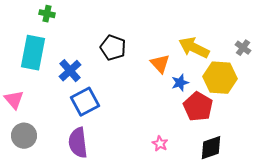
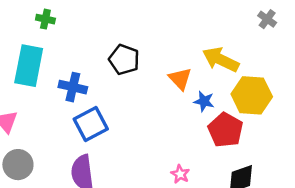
gray cross: (243, 48) -> (267, 19), moved
blue cross: (70, 71) -> (73, 87), turned -35
blue star: (180, 83) -> (204, 101), turned 30

